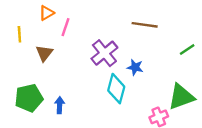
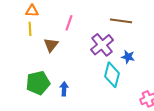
orange triangle: (47, 13) -> (32, 11), moved, turned 32
brown line: (145, 25) -> (121, 21), moved

